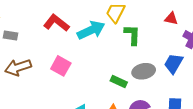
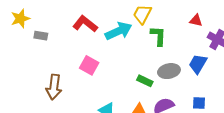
brown arrow: (18, 67) -> (54, 87), moved, turned -65

